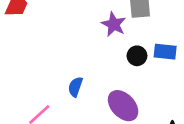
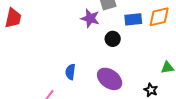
blue rectangle: (165, 52) -> (133, 19), moved

